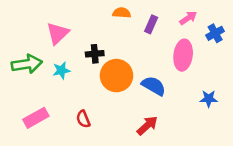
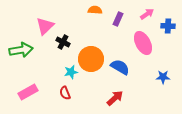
blue cross: (215, 33) -> (168, 26), turned 32
black cross: (95, 54) -> (63, 42), moved, turned 32
pink ellipse: (183, 55) -> (143, 43), turned -35
cyan star: (61, 70) -> (71, 72), moved

